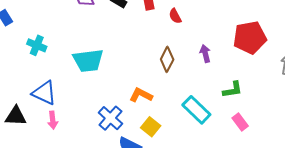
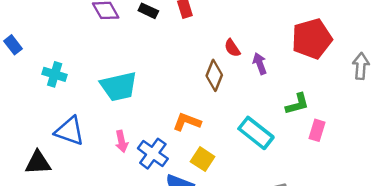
red semicircle: (175, 16) -> (232, 48), moved
pink arrow: (53, 120) -> (122, 141), moved
pink rectangle: (240, 122) -> (317, 130), moved, turned 60

